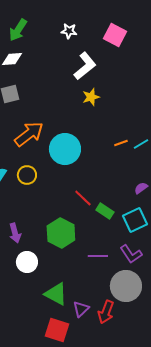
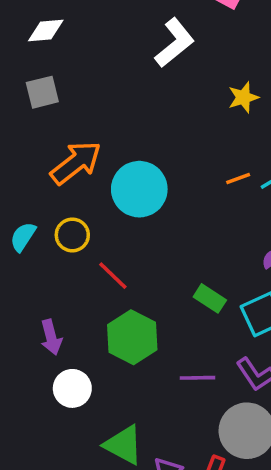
yellow star: (91, 97) -> (243, 97), moved
red line: (83, 198) -> (113, 276), moved

